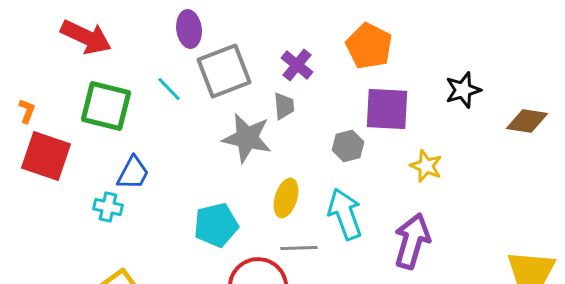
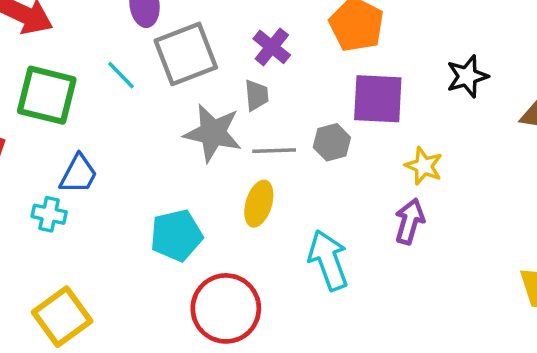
cyan arrow: (345, 214) -> (328, 260), moved
purple arrow: (412, 241) -> (410, 221), moved, size x0.7
gray line: (299, 248) -> (274, 151), moved

